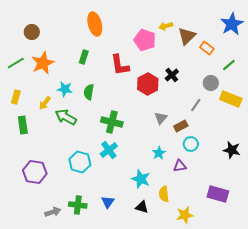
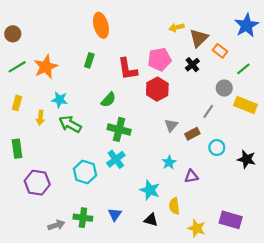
brown circle: (32, 32) -> (13, 34), moved
pink pentagon: (145, 40) -> (159, 59), moved, turned -30
black cross: (172, 75) -> (192, 65), moved
cyan star: (65, 89) -> (60, 100), moved
green semicircle: (89, 92) -> (108, 100), moved, turned -147
yellow arrow: (45, 103) -> (40, 118), moved, turned -32
green rectangle: (23, 125) -> (17, 149), moved
cyan circle: (191, 144) -> (217, 148), moved
purple rectangle: (218, 194) -> (231, 220), moved
yellow star: (185, 215) -> (197, 228), turned 30

